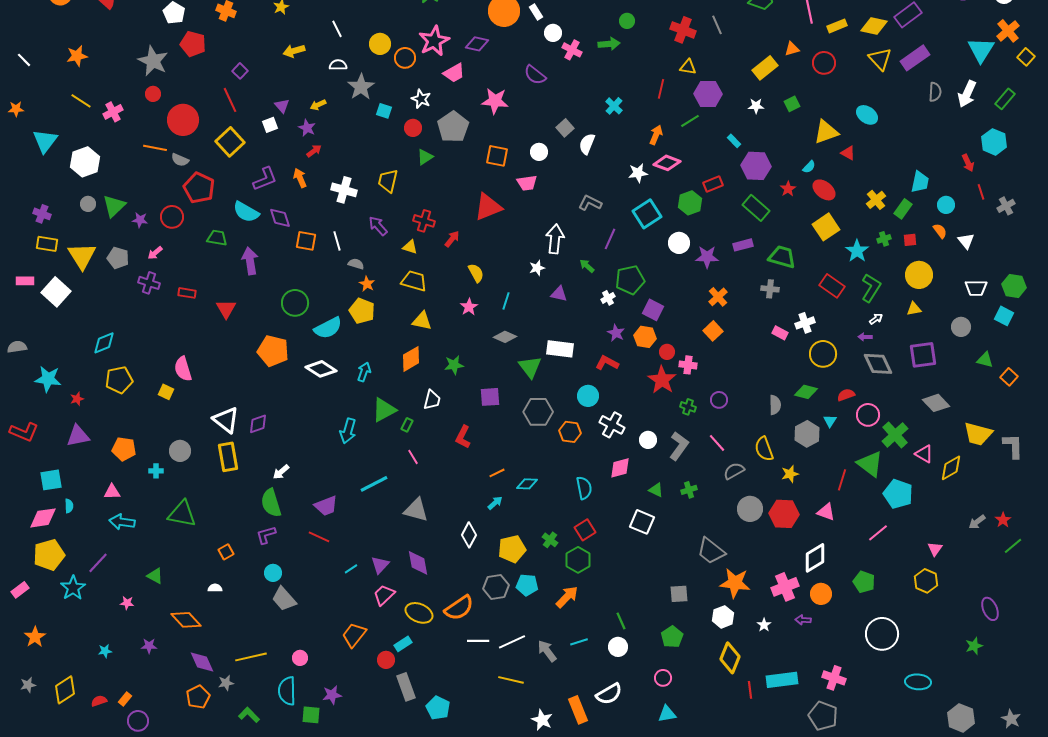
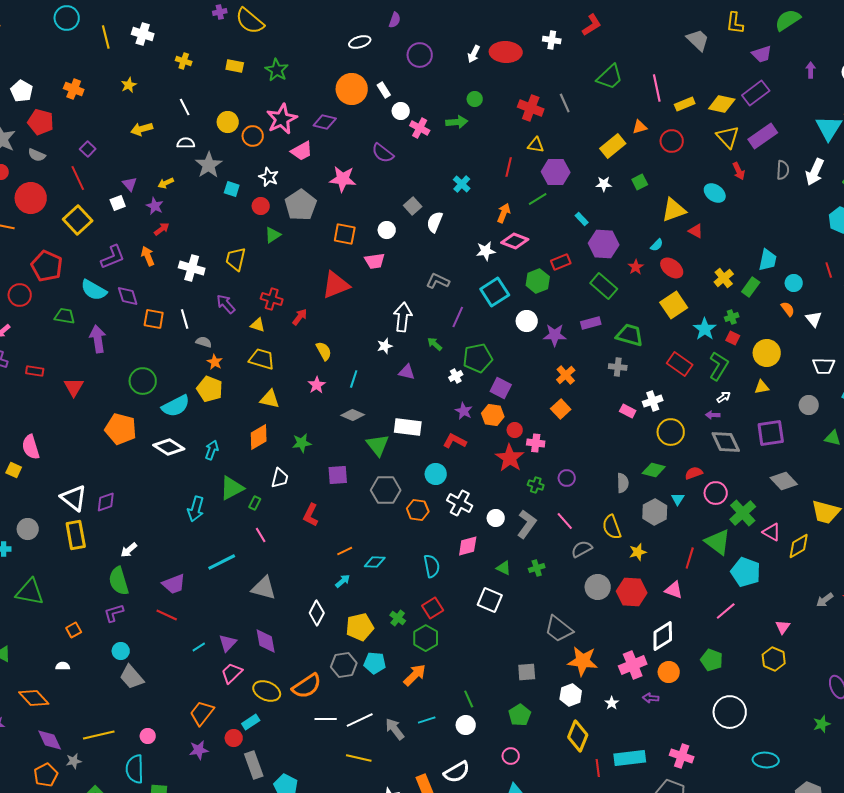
gray semicircle: (180, 160) -> (37, 155), moved
red arrow: (968, 163) -> (739, 171), moved
red square: (910, 240) -> (733, 338), moved, turned 32
purple star: (332, 695) -> (199, 750), moved

